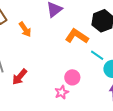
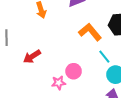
red arrow: (20, 77) -> (32, 57), moved

